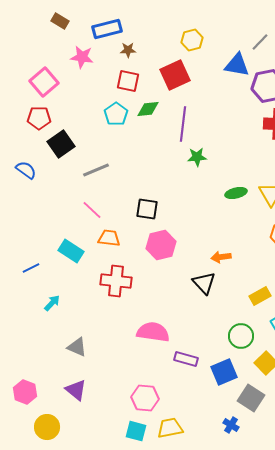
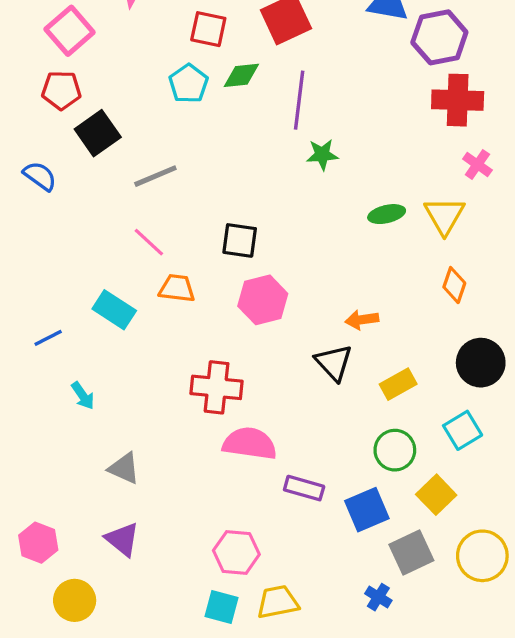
red cross: (116, 281) -> (217, 387), moved
yellow rectangle: (260, 296) -> (398, 384), moved
cyan arrow: (52, 303) -> (83, 396), turned 102
gray square: (251, 398) -> (411, 552), turned 32

